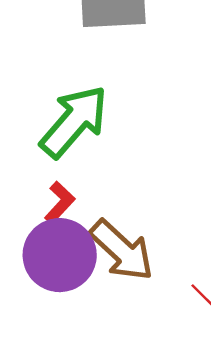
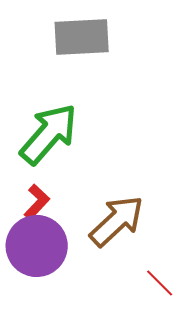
brown arrow: (122, 250) -> (117, 221), moved, turned -86

